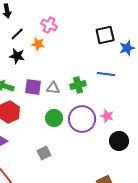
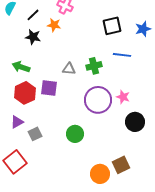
black square: (105, 35) -> (112, 26), moved
purple square: (33, 87) -> (49, 88), moved
green circle: (54, 118) -> (75, 134), moved
gray square: (44, 153) -> (35, 134), moved

